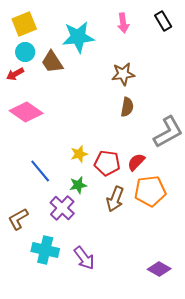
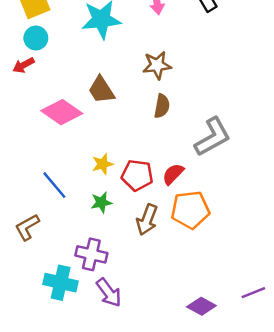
brown trapezoid: (52, 62) -> (101, 90), moved
pink diamond: (26, 112) -> (62, 112), moved
purple cross: (62, 208) -> (91, 254), moved, turned -30
brown L-shape: (18, 219) -> (27, 227), moved

